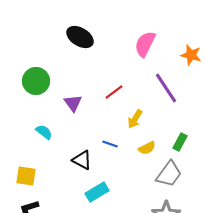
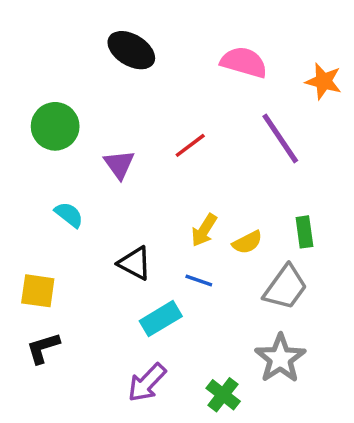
pink semicircle: (145, 44) -> (244, 62), turned 80
yellow arrow: (135, 119) -> (204, 230), moved
green rectangle: (180, 142) -> (304, 232), turned -36
blue line: (110, 144) -> (199, 280), moved

